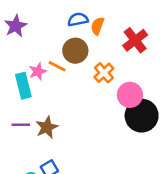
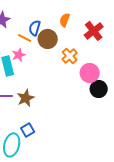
blue semicircle: (78, 19) -> (35, 28), moved, turned -63
orange line: (57, 66) -> (25, 38), moved
black circle: (142, 116) -> (99, 89), size x0.7

